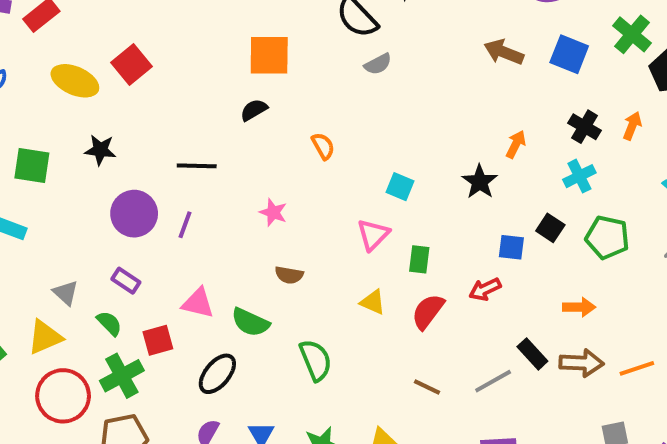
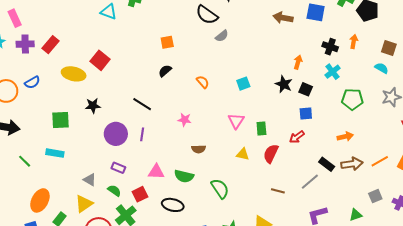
orange square: (269, 55) -> (167, 42), size x0.6
black line: (197, 166) -> (142, 104), turned 42
cyan square: (400, 187) -> (243, 84), moved, turned -32
black square: (550, 228) -> (306, 89), moved
black ellipse: (217, 374) -> (173, 205), turned 75

